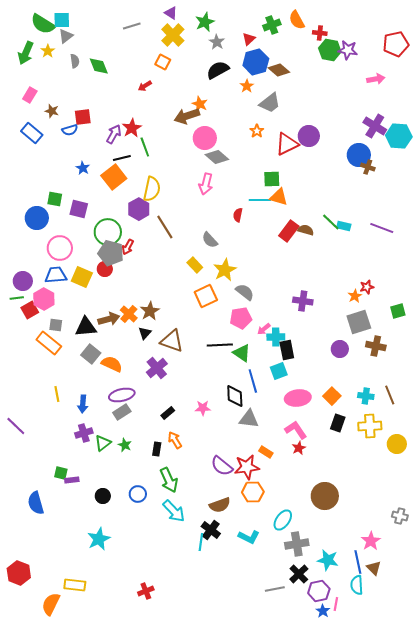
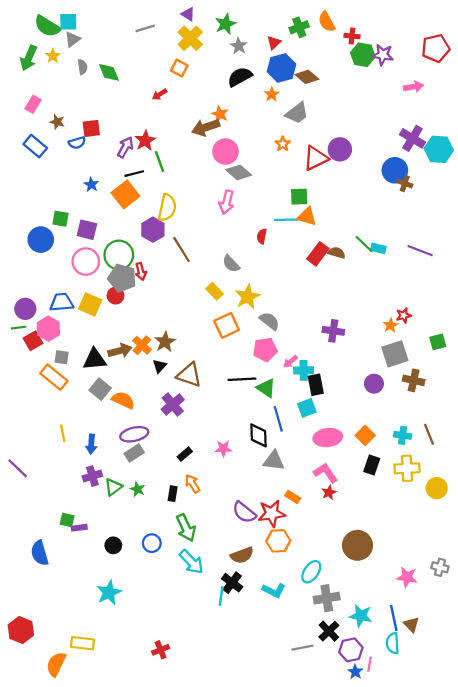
red arrow: (128, 247) -> (141, 271), turned -42
pink circle: (60, 248) -> (86, 262), moved
pink star: (371, 541) -> (407, 577), moved, turned -30

